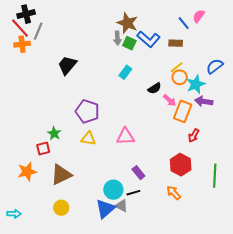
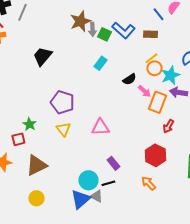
brown star: (127, 23) -> (80, 21), moved, turned 30
gray line: (38, 31) -> (22, 12), moved
yellow triangle: (88, 138) -> (63, 129), turned 42

